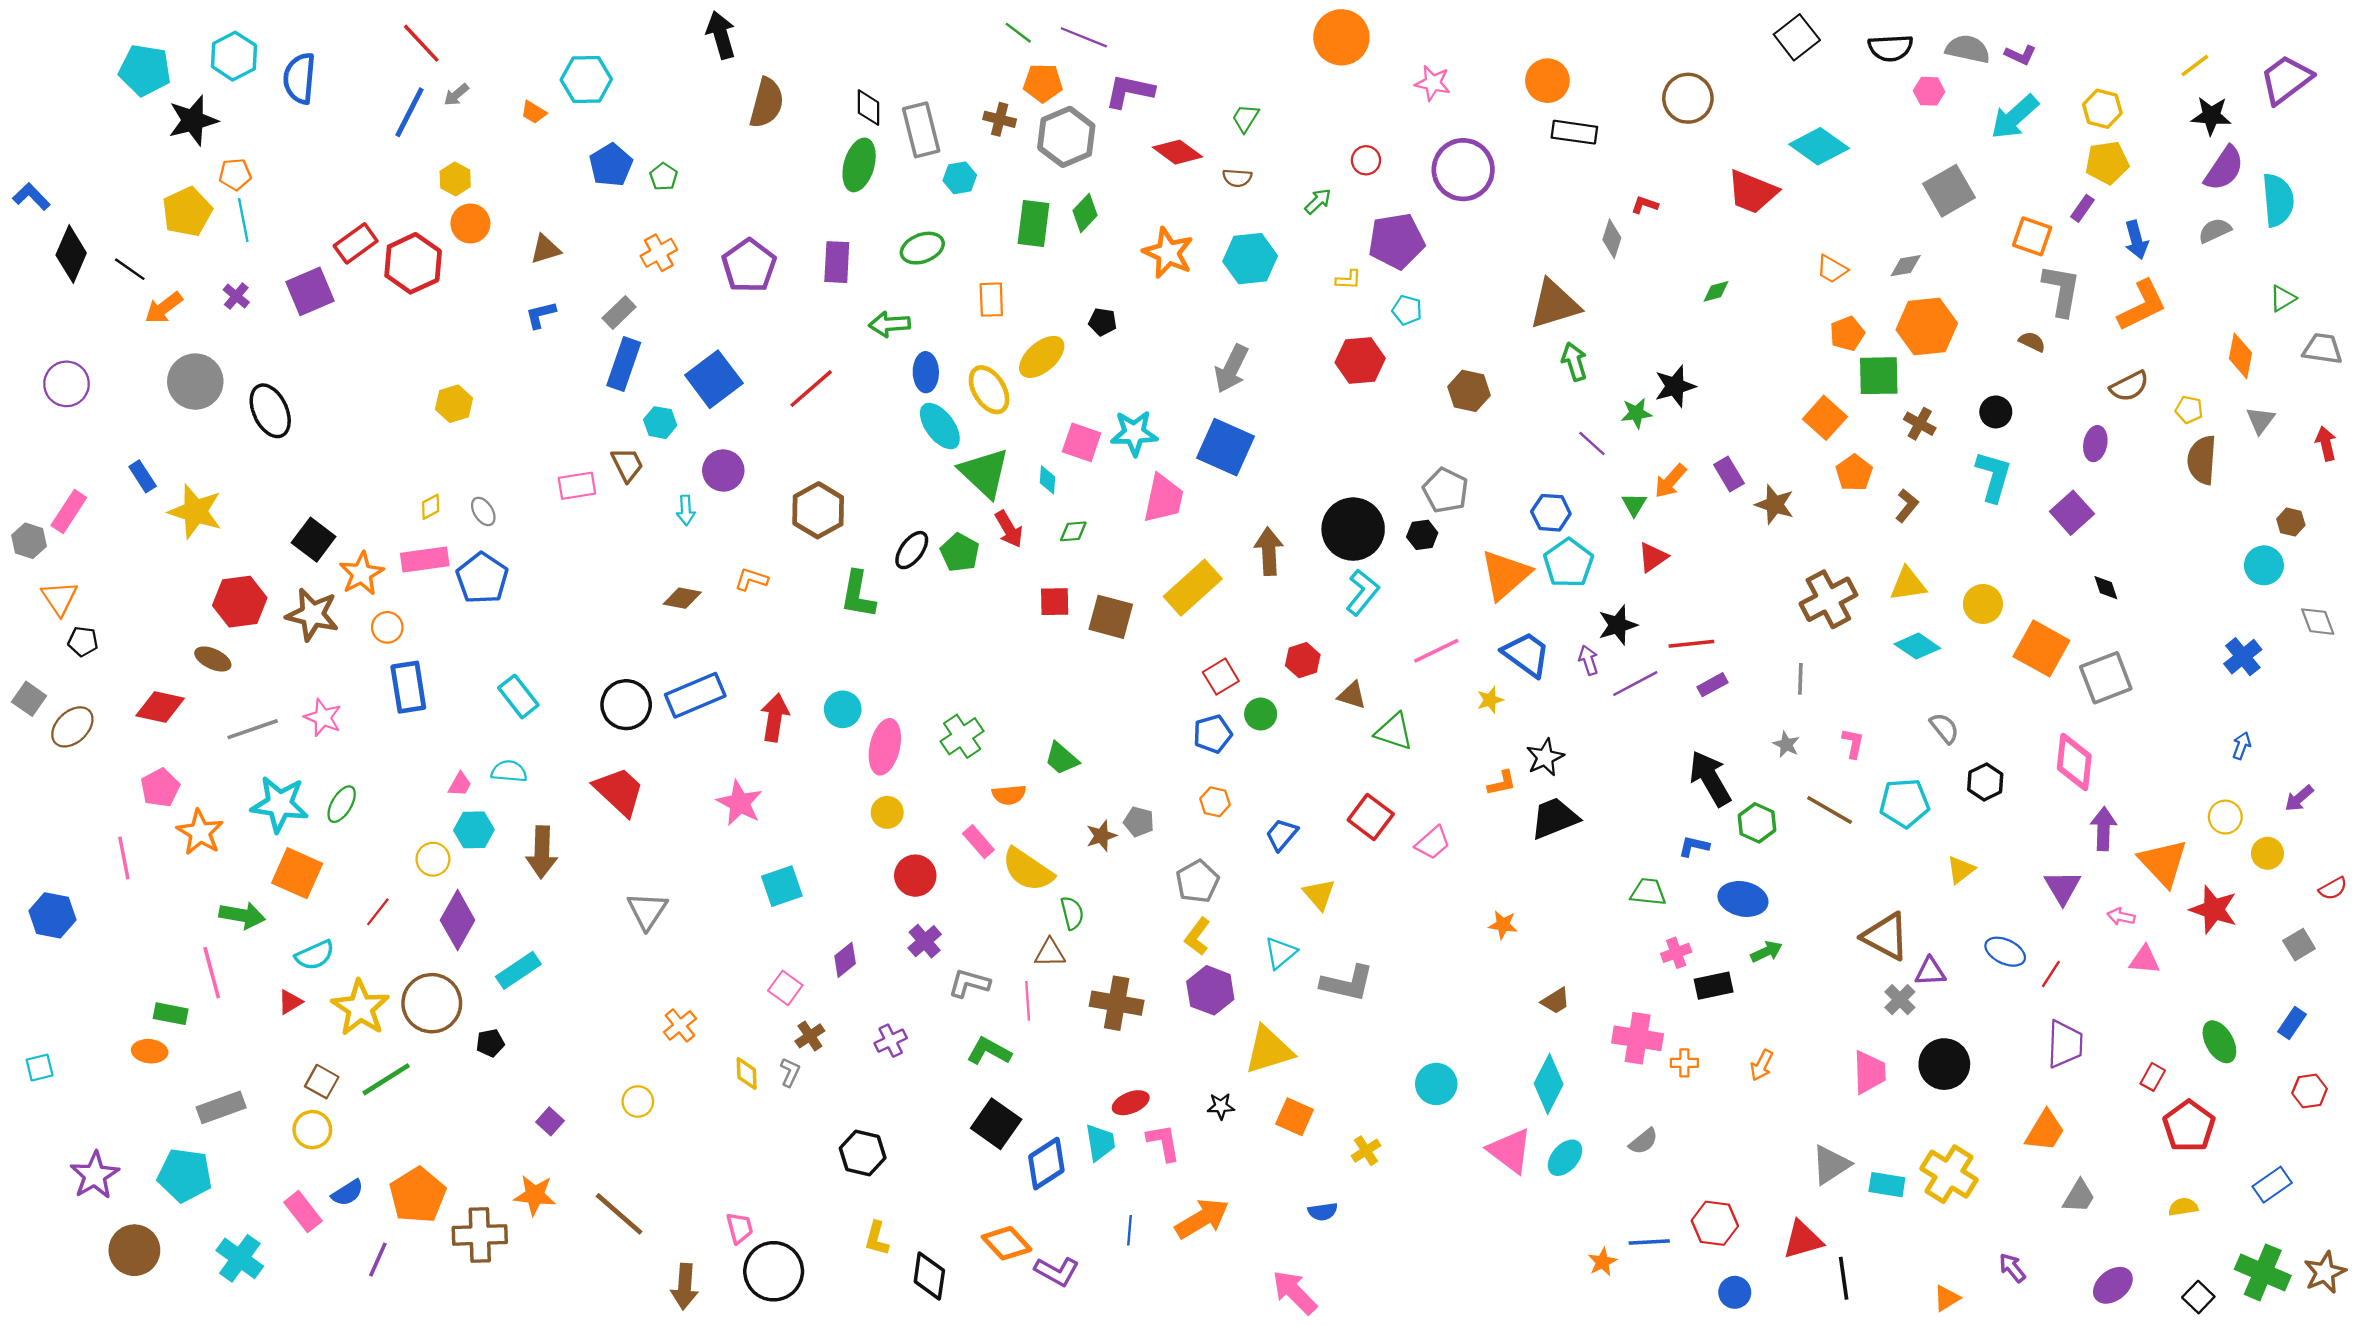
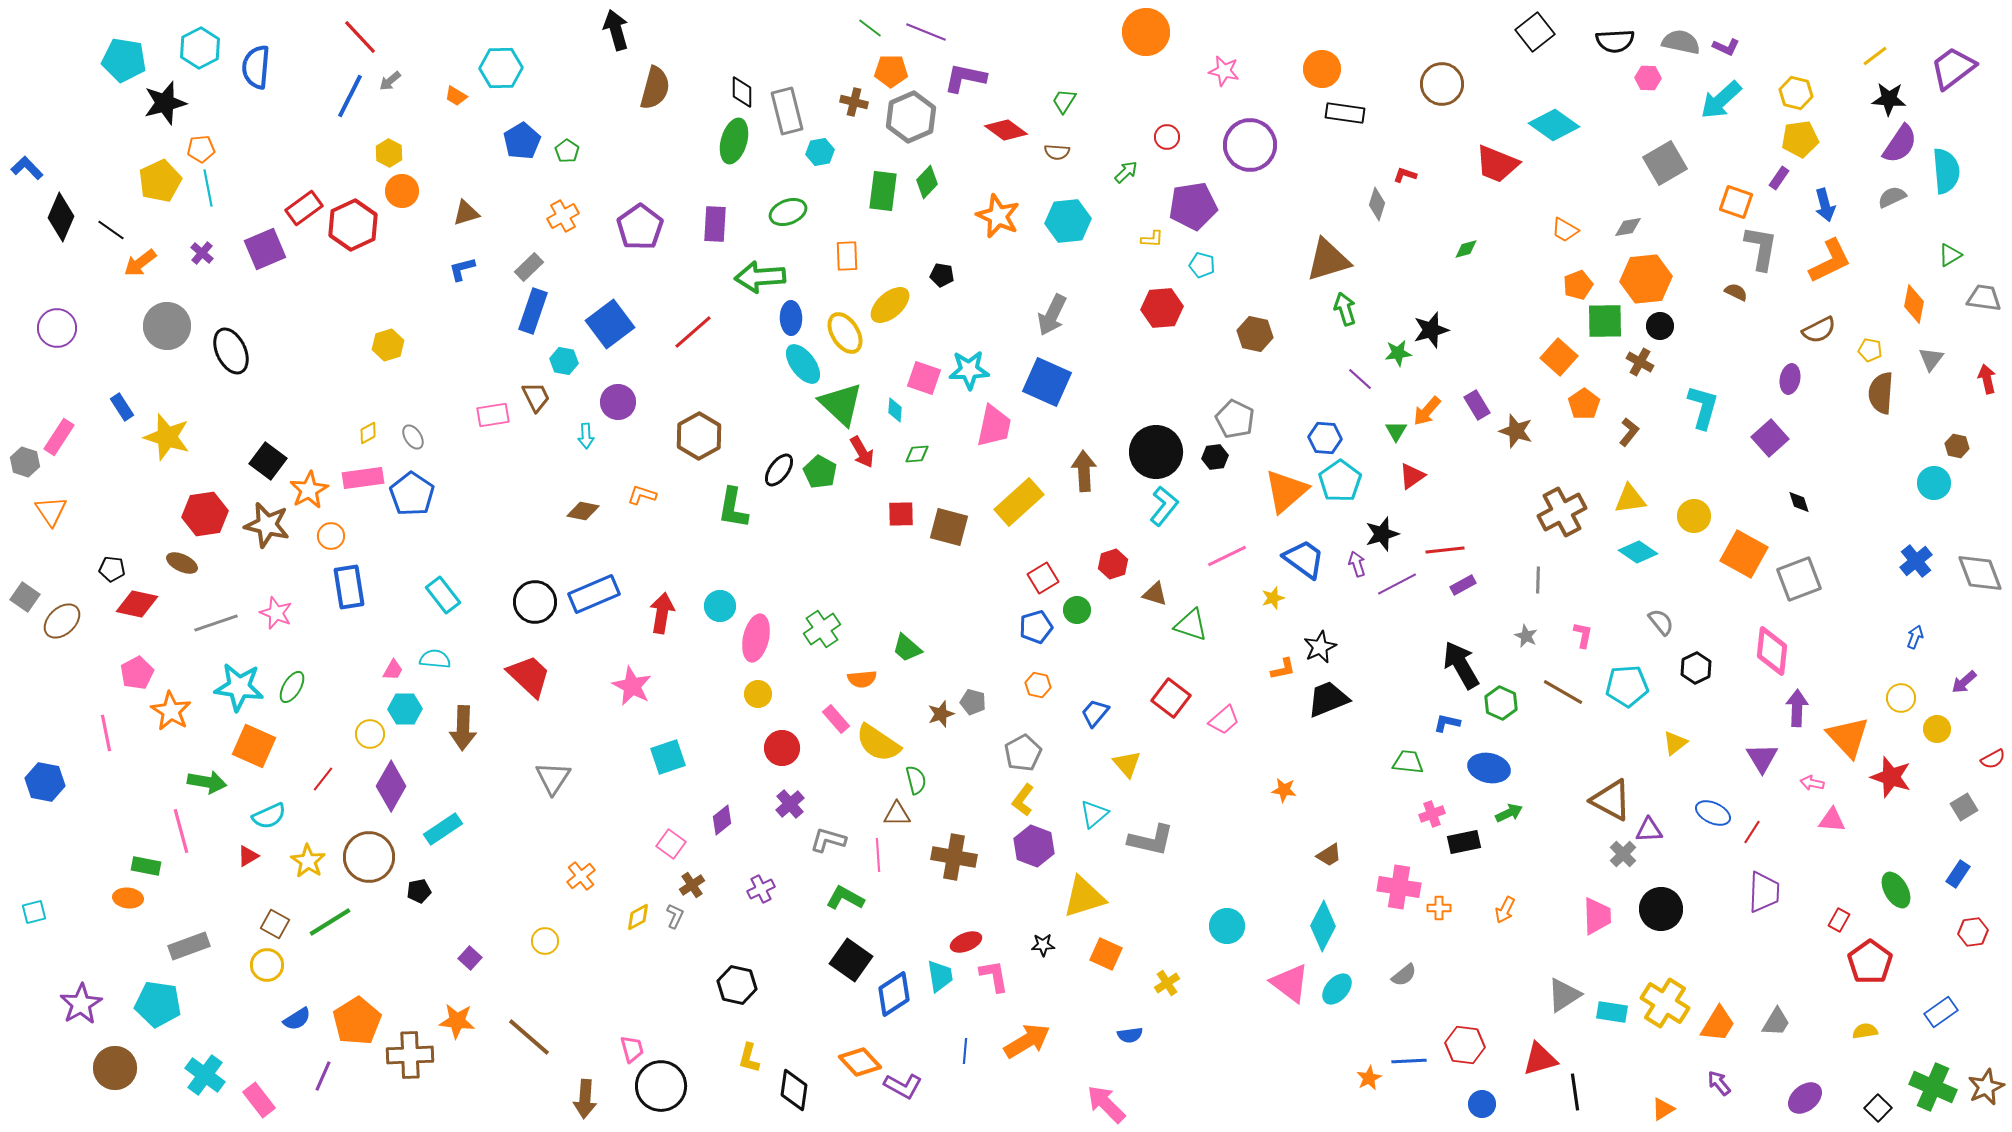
green arrow: (890, 324) -> (760, 277), size x1.4
black circle: (1996, 412) -> (1660, 326), moved
gray diamond: (2318, 622) -> (1980, 573), moved, size x1.5
black pentagon: (83, 641) -> (112, 569), moved
yellow star: (360, 1008) -> (308, 861), size x0.7
yellow diamond: (747, 1073) -> (638, 917), turned 64
orange trapezoid: (2045, 1131) -> (1718, 1024), moved
pink rectangle: (303, 1212) -> (259, 1100), moved

